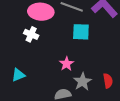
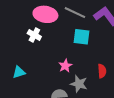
red semicircle: (108, 81) -> (102, 71), moved
gray star: (82, 82) -> (79, 84), turned -30

